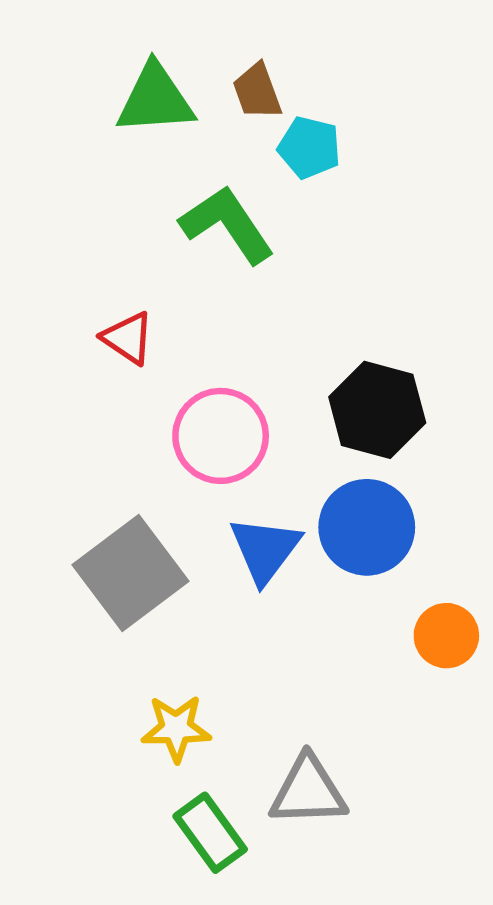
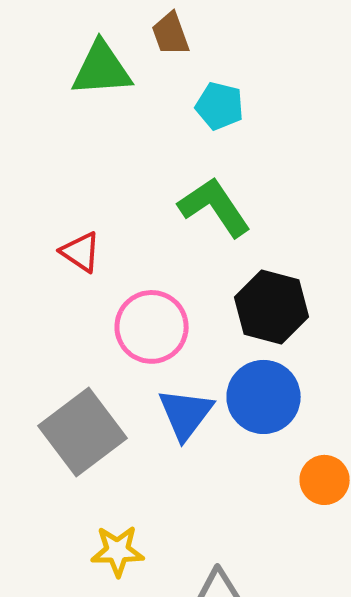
brown trapezoid: (257, 91) -> (171, 34), moved
green L-shape: (227, 224) -> (215, 207), moved

